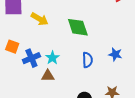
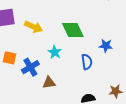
blue star: (115, 54) -> (106, 46), moved
cyan star: (52, 58) -> (55, 52), moved

